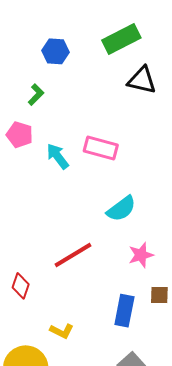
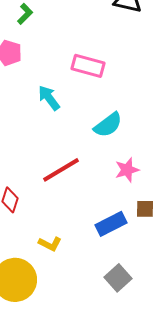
cyan arrow: (58, 156) -> (49, 98), moved
blue rectangle: (124, 311) -> (111, 224), turned 52

